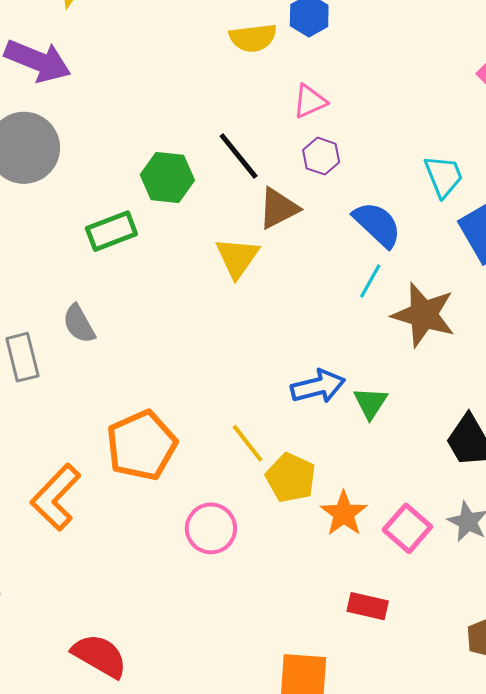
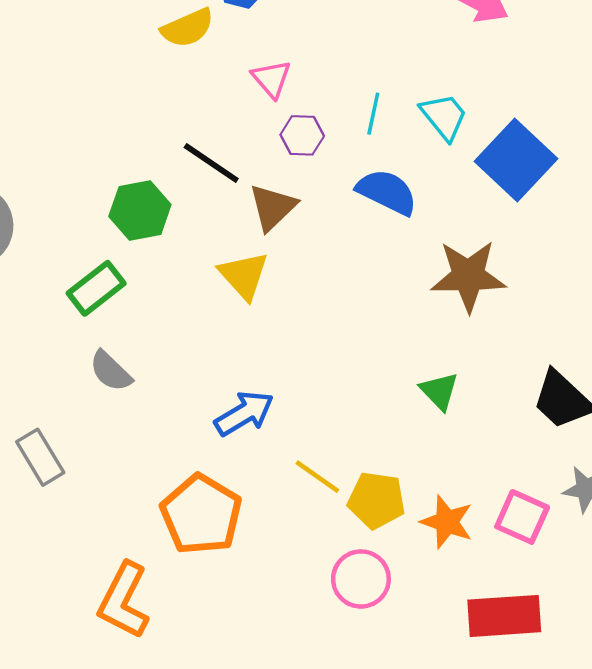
pink triangle: (310, 101) -> (271, 79), turned -30
cyan line: (370, 281) -> (373, 114), moved
gray semicircle: (79, 324) -> (111, 371), moved
blue arrow: (318, 386) -> (244, 413), moved
pink circle: (211, 528) -> (361, 579), moved
red rectangle: (368, 606) -> (504, 616), size x1.6

